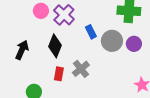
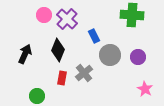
gray circle: (112, 41) -> (110, 55), moved
purple circle: (134, 44) -> (138, 57), moved

